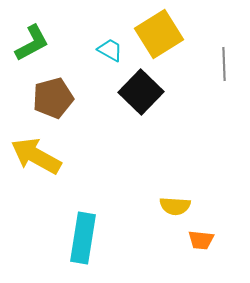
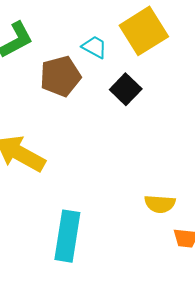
black square: (141, 92) -> (126, 89), size x0.7
brown pentagon: (53, 98) -> (60, 76), moved

